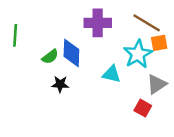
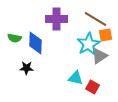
green semicircle: (50, 57) -> (14, 38), moved, turned 48
cyan triangle: (112, 74) -> (75, 78), moved
gray triangle: (157, 84) -> (99, 56), moved

